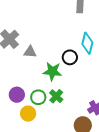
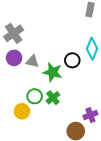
gray triangle: (30, 52) -> (32, 61), moved
purple circle: (17, 95) -> (14, 58), moved

